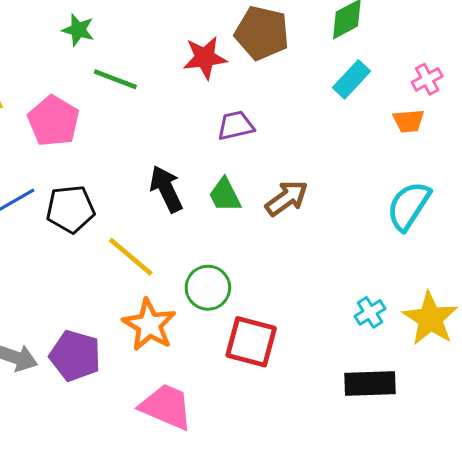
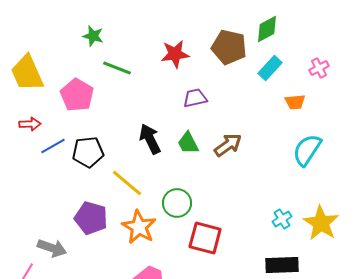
brown pentagon: (262, 33) -> (229, 47), moved
orange trapezoid: (409, 121) -> (295, 102), moved
purple pentagon: (75, 356) -> (91, 218), moved

